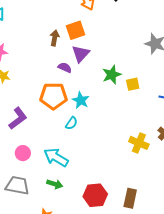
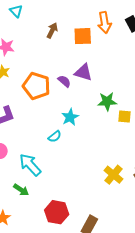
orange square: (76, 30) -> (83, 36), moved
brown arrow: (55, 38) -> (52, 30), moved
purple triangle: (81, 54) -> (83, 72), turned 48
orange pentagon: (53, 96) -> (36, 86), moved

